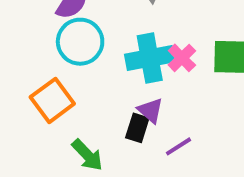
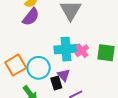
cyan circle: (80, 42) -> (39, 68), moved
black rectangle: (137, 128) -> (56, 83), turned -40

